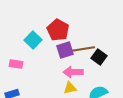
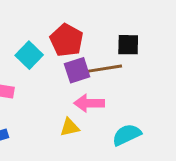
black square: (99, 57) -> (128, 45), moved, turned -35
yellow triangle: (70, 88) -> (70, 127), moved

